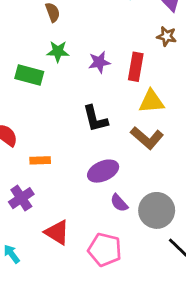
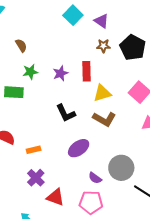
purple cross: (21, 198) -> (36, 178), moved
purple semicircle: (119, 203) -> (95, 178), moved

